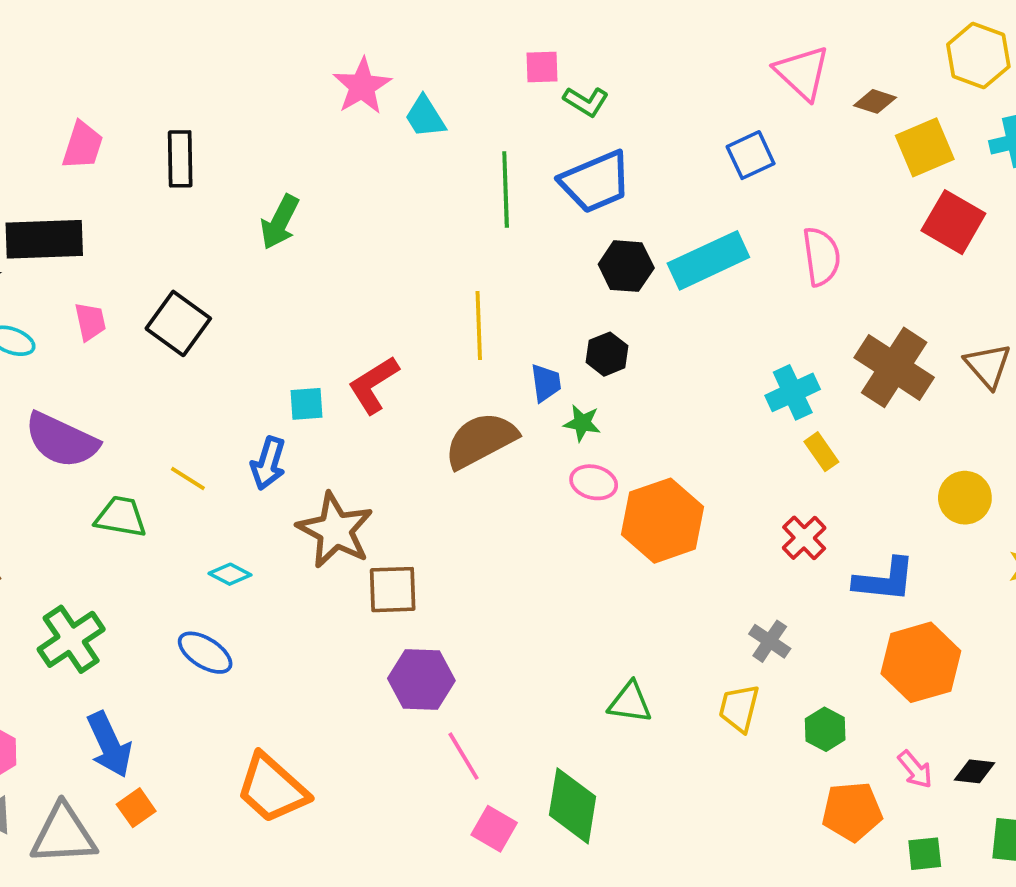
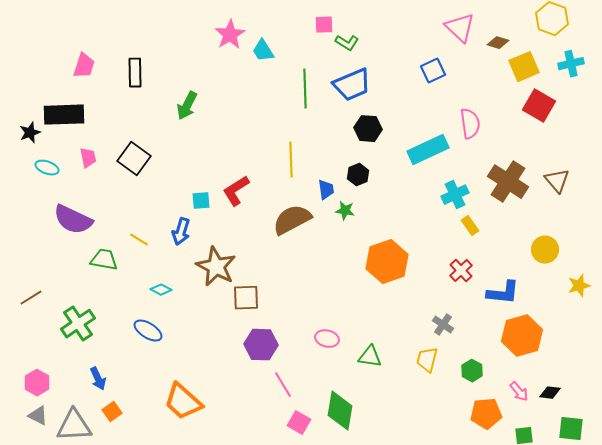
cyan rectangle: (708, 260) -> (428, 150), moved
pink ellipse: (594, 482) -> (327, 339), moved
blue arrow: (109, 745) -> (98, 379), size x0.7

